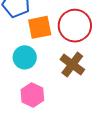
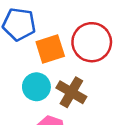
brown cross: (72, 64) -> (71, 92), moved

